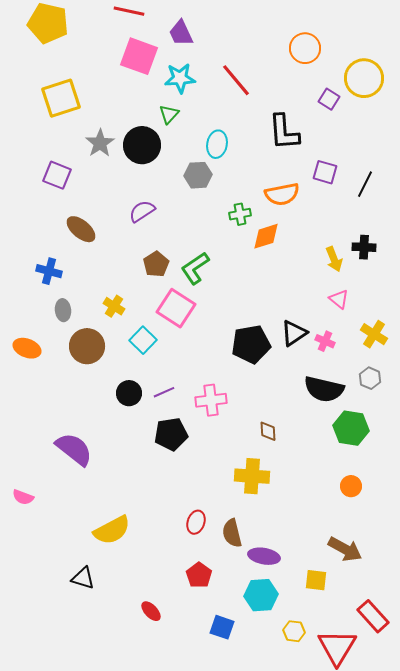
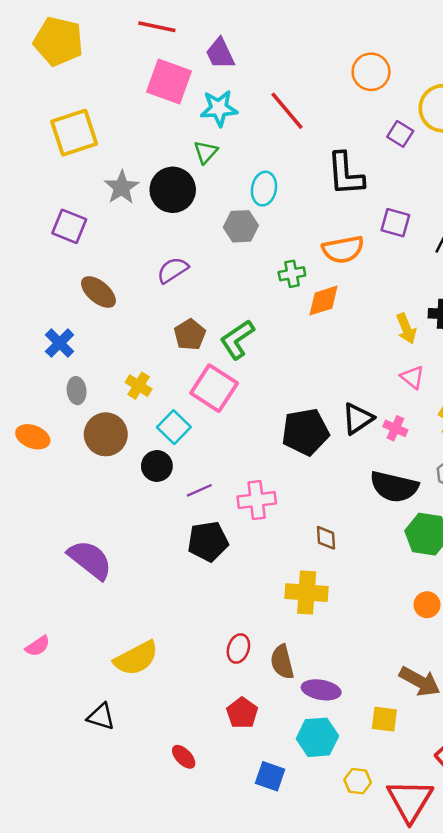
blue cross: (49, 271) -> (60, 343), turned 30
black circle: (129, 393) -> (157, 466), moved
pink semicircle: (23, 497) -> (38, 646), moved, turned -55

